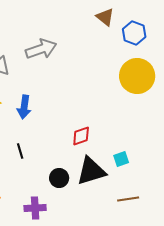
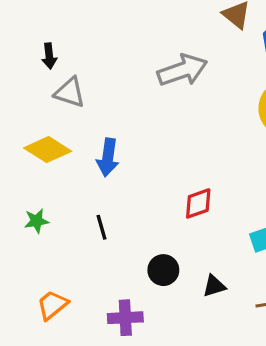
gray arrow: (41, 49) -> (182, 70), moved
black triangle: (91, 171) -> (214, 286), moved, size x0.5

